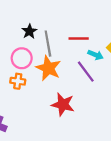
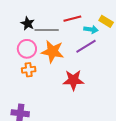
gray line: (48, 44) -> (47, 30), turned -65
purple line: (86, 72) -> (86, 46), turned -70

